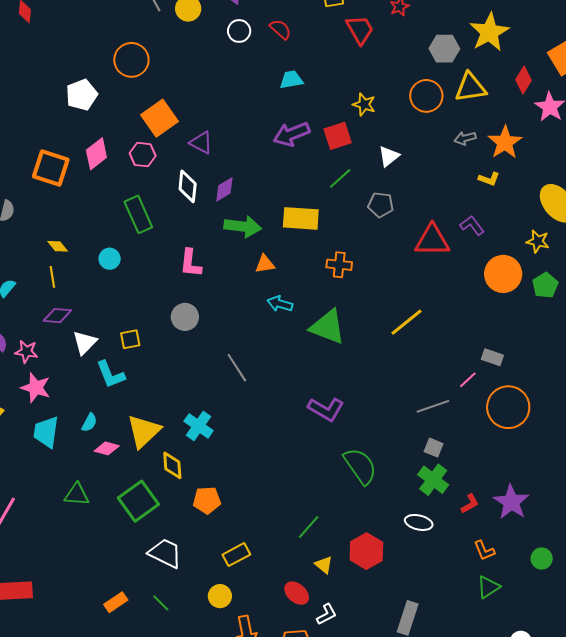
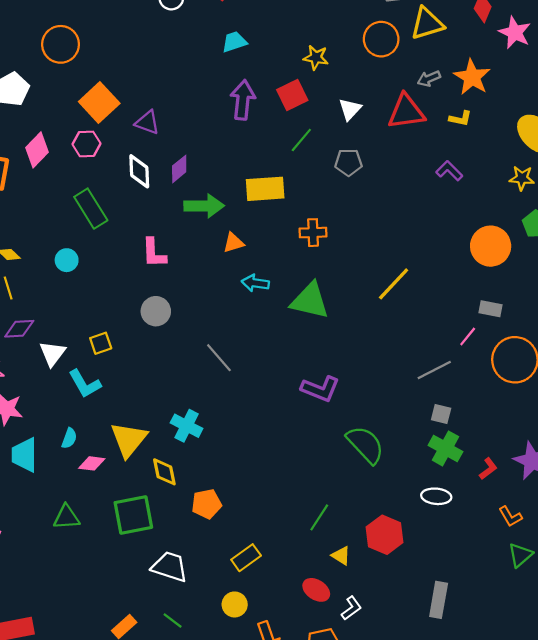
purple arrow: (292, 134) -> (243, 100), turned 126
red triangle: (432, 240) -> (406, 112), moved
orange circle: (503, 274) -> (491, 246), moved
green square: (138, 501) -> (133, 515), turned 33

